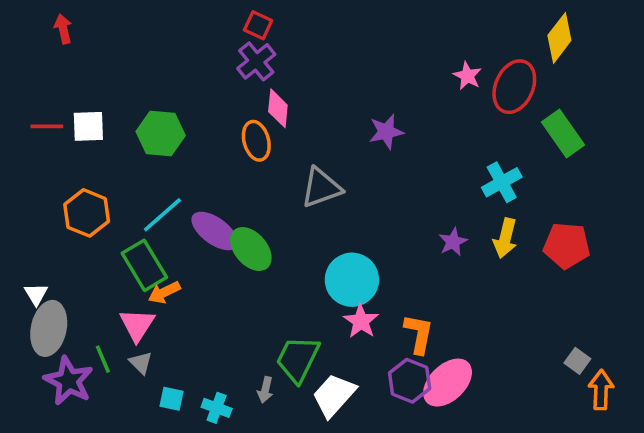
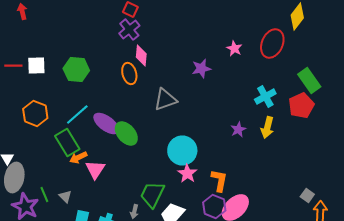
pink star: (467, 76) -> (234, 48), moved
green rectangle: (563, 134) -> (309, 80), moved
red pentagon: (567, 245) -> (301, 106), moved, turned -30
pink triangle: (137, 325) -> (95, 170), moved

